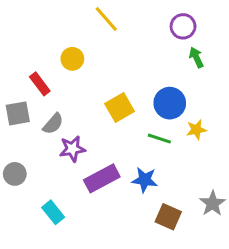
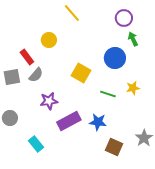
blue circle: (170, 103) -> (115, 58), moved
yellow square: (120, 108) -> (81, 73), turned -30
gray semicircle: (53, 124) -> (36, 75), moved

